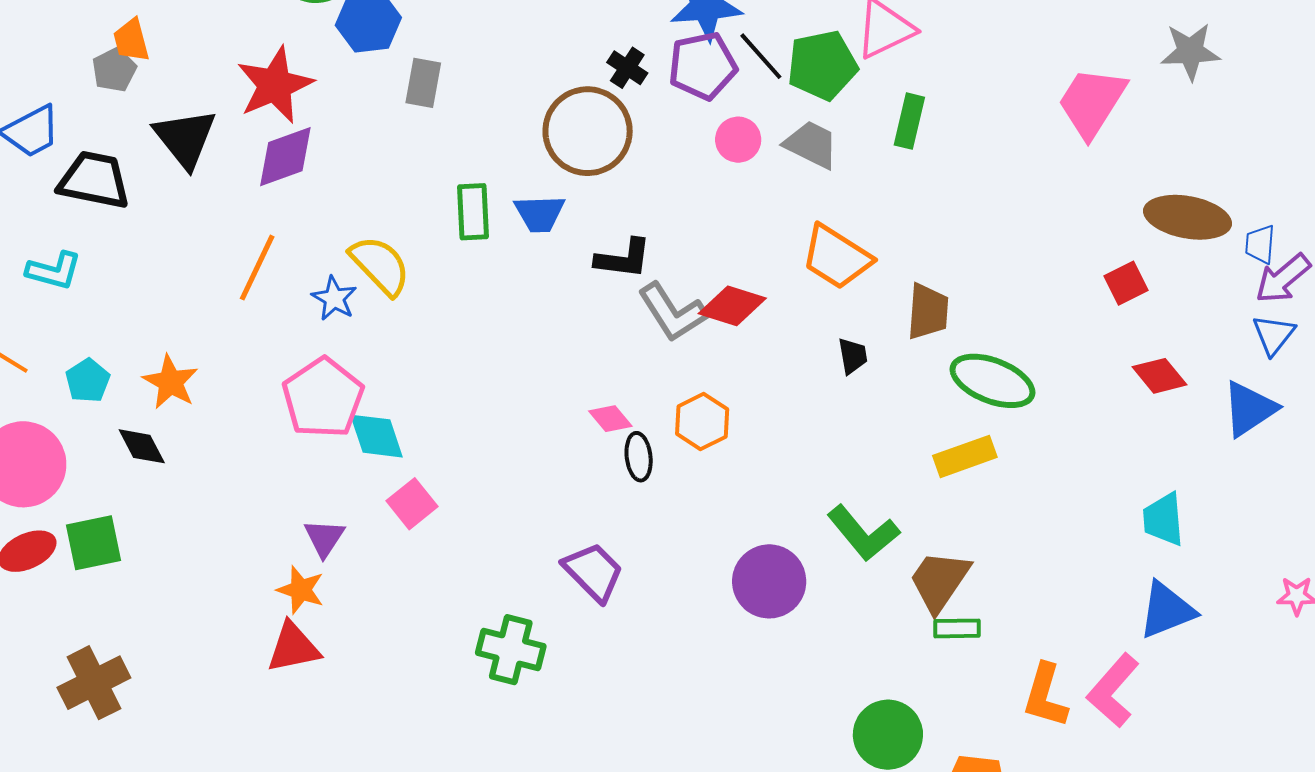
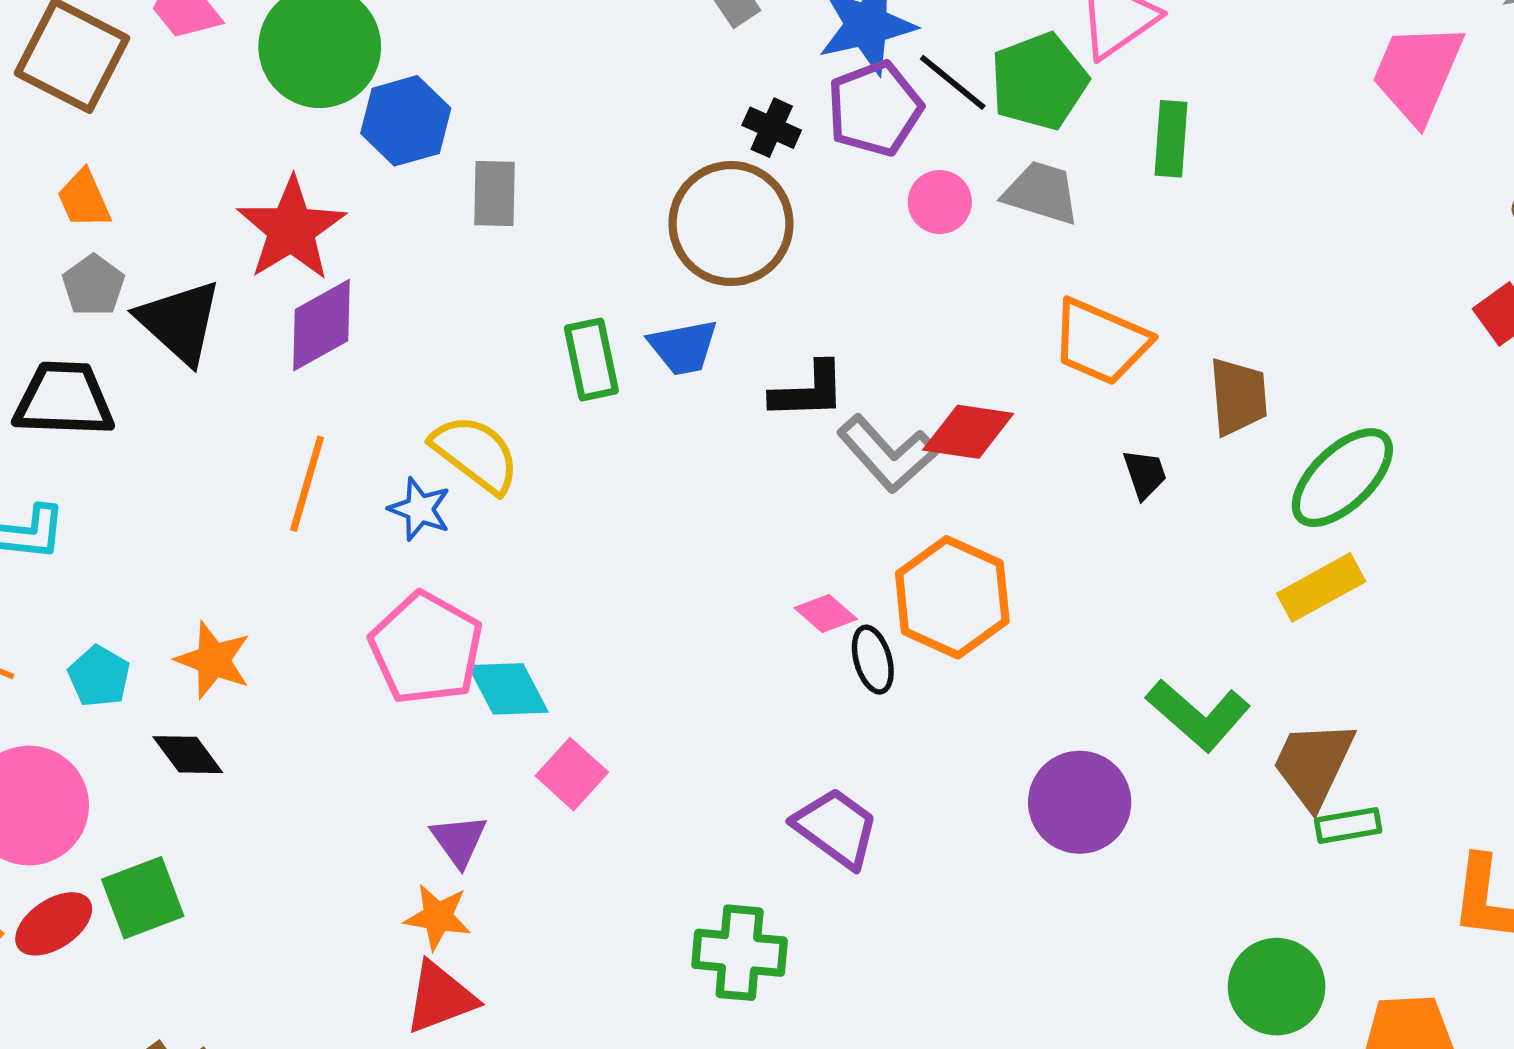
gray pentagon: (114, 70) -> (93, 285), moved
green ellipse: (992, 381) -> (1342, 478), turned -56
orange hexagon: (702, 421) -> (952, 597), size x1.5

